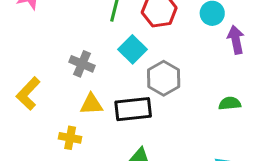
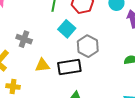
gray cross: (82, 64) -> (24, 39), moved
yellow cross: (70, 138) -> (13, 87), moved

